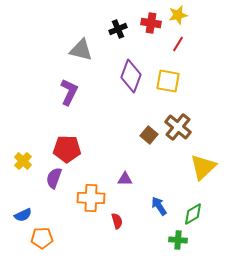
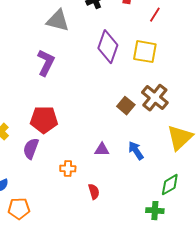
orange cross: (91, 198) -> (68, 169), size x0.6
blue arrow: (159, 206) -> (136, 151), moved

